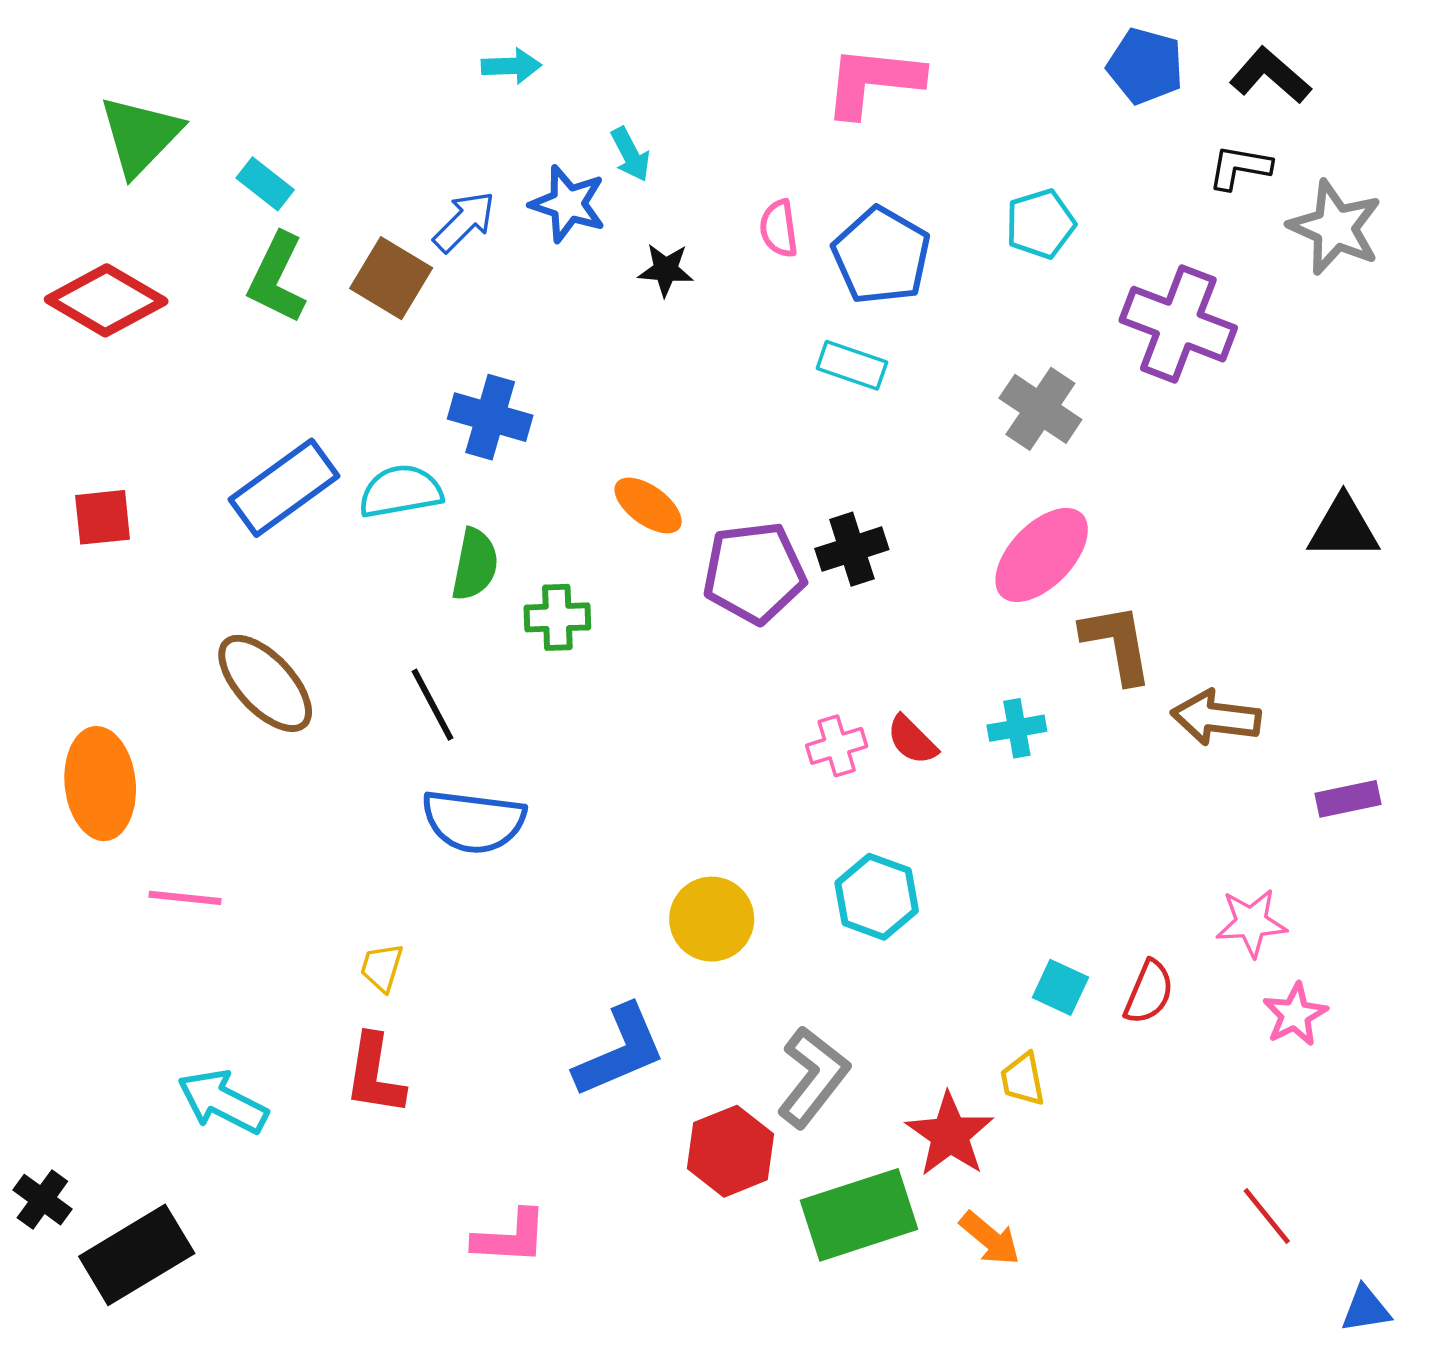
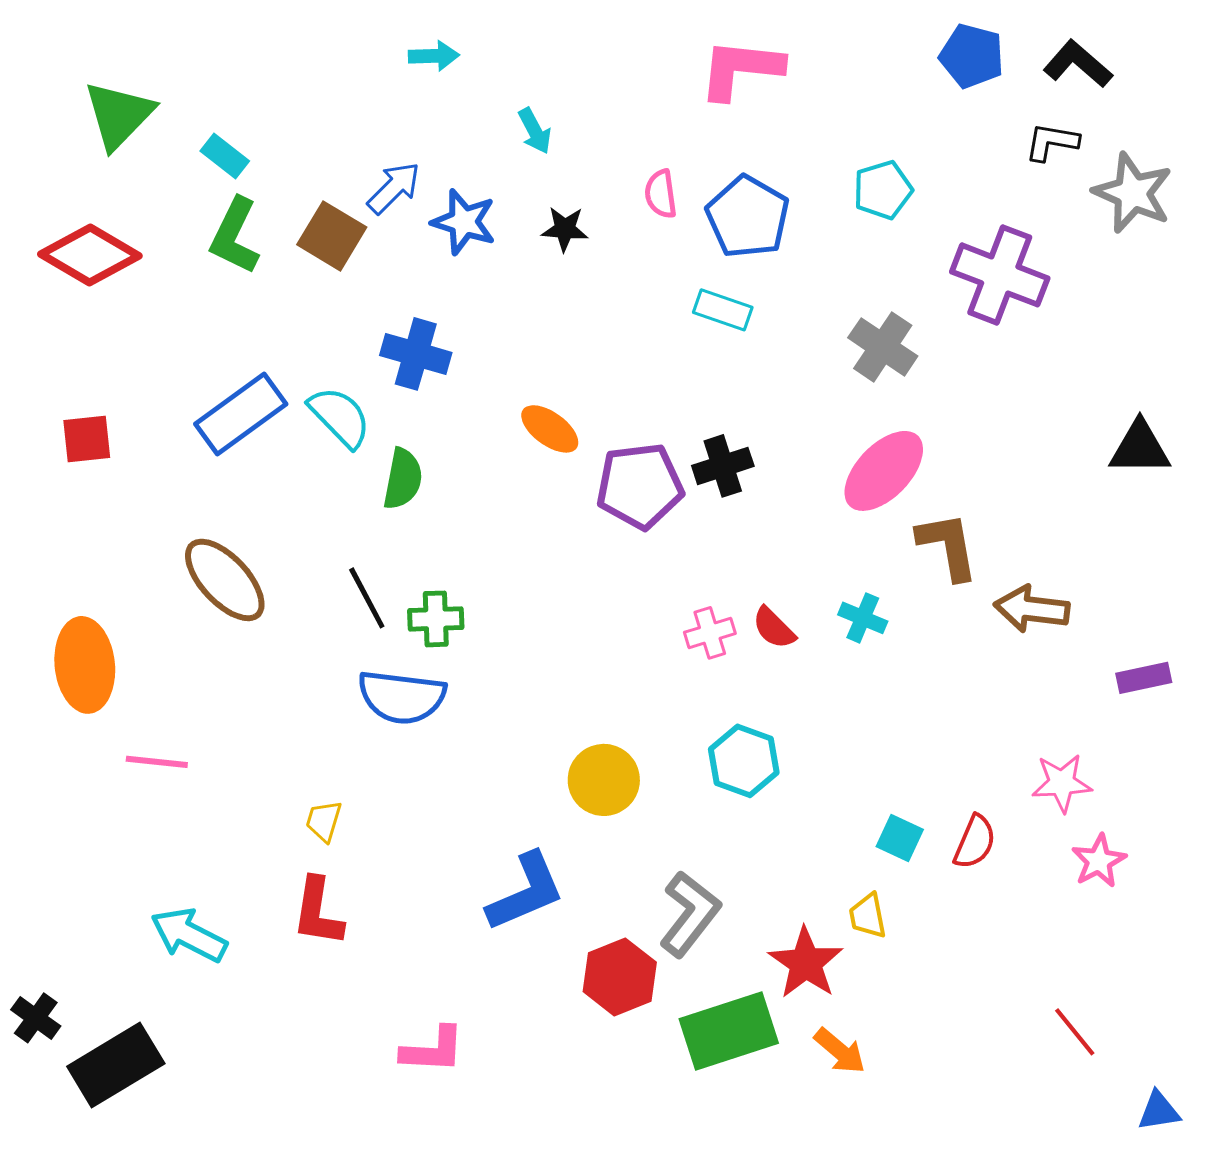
blue star: (568, 204) -> (464, 222), moved
cyan semicircle: (401, 491) -> (340, 417), turned 56
green cross: (557, 617) -> (436, 619), moved
cyan cross: (1017, 728) -> (863, 618), turned 33

